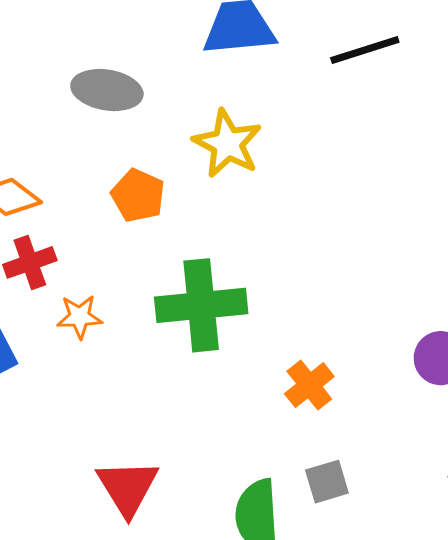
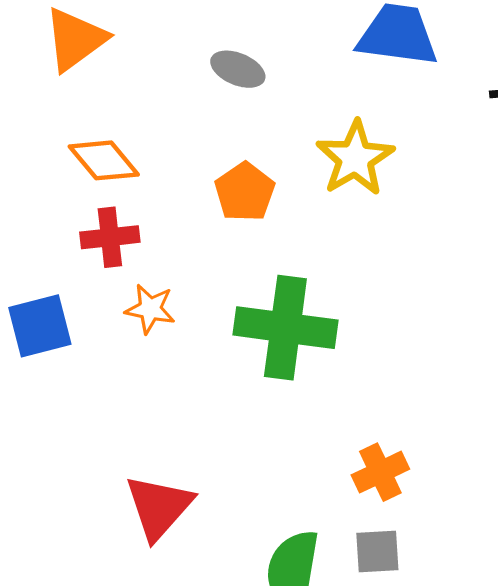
gray ellipse: (107, 90) -> (238, 69), size x0.7
orange cross: (309, 385) -> (380, 472), moved

